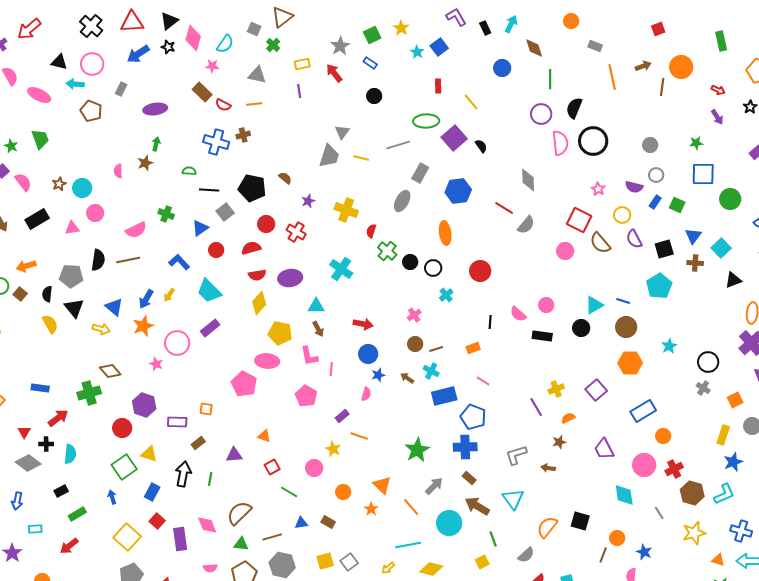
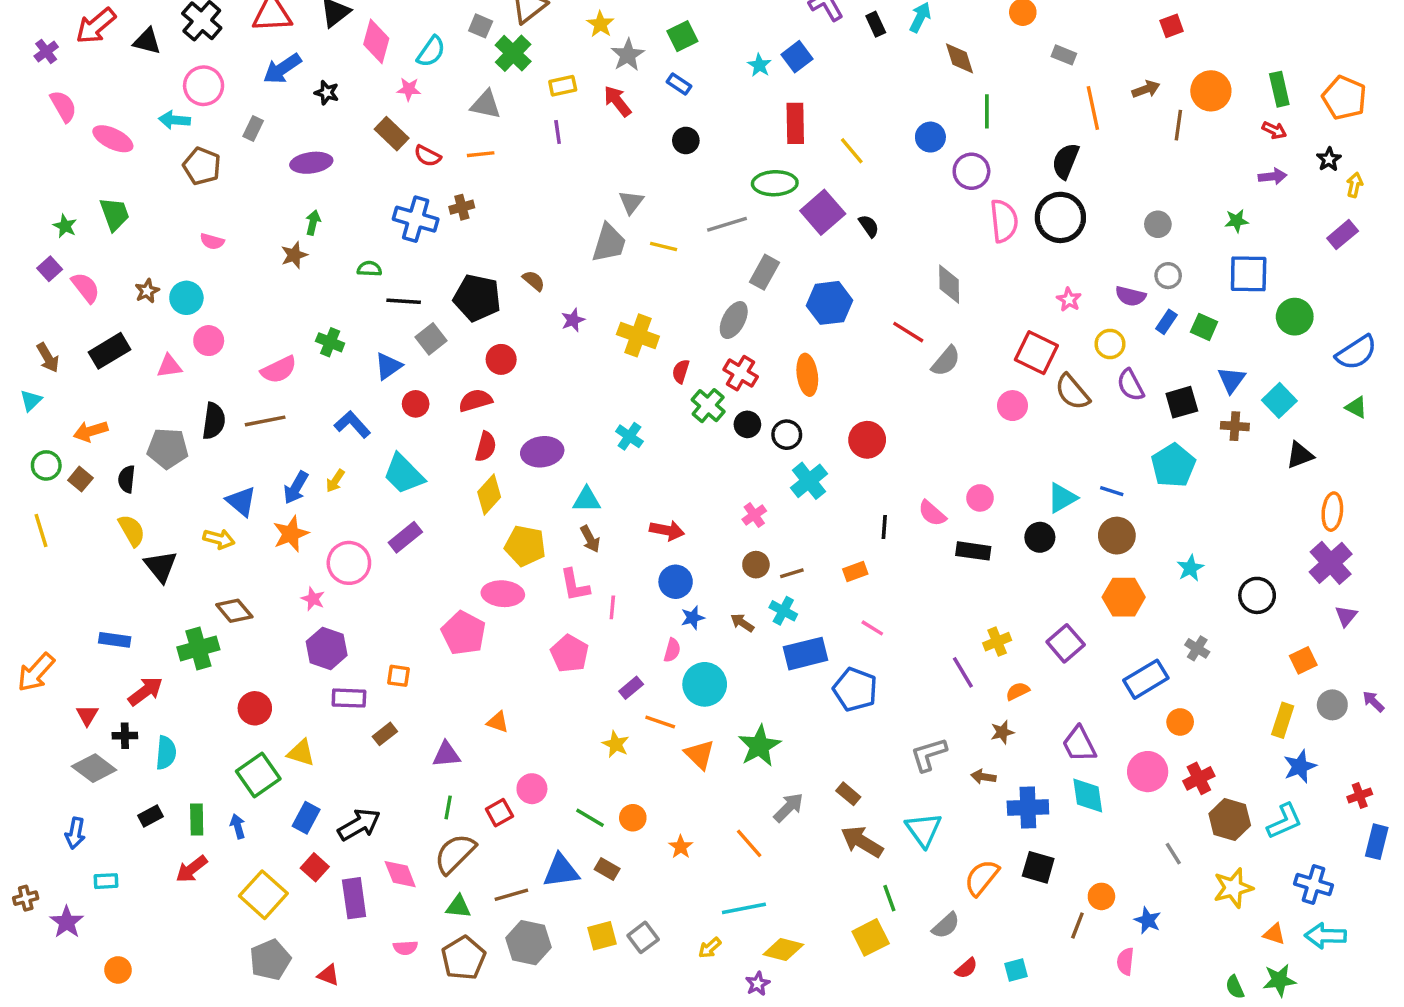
yellow star: (401, 28) -> (600, 24), moved
green rectangle: (721, 41) -> (1279, 89), moved
green cross: (273, 45) -> (513, 53), size x1.5
black star: (168, 47) -> (327, 93), moved
black triangle: (59, 62) -> (147, 41), moved
blue circle: (502, 68) -> (930, 137), moved
red rectangle: (438, 86) -> (795, 123), size x1.6
black semicircle: (574, 108) -> (1066, 161), moved
purple arrow: (717, 117) -> (1272, 176), turned -63
pink semicircle: (118, 171) -> (212, 241), moved, turned -72
red cross: (296, 232) -> (741, 373), moved
cyan cross: (341, 269) -> (629, 436), size x0.7
red semicircle: (257, 275) -> (486, 447), turned -66
cyan cross: (446, 295) -> (809, 481), size x1.5
black triangle: (74, 308) -> (161, 566), moved
gray cross: (703, 388) -> (1197, 648), moved
purple hexagon: (144, 405) -> (327, 648), moved
blue cross: (465, 447) -> (1028, 807), moved
red square: (272, 467) -> (499, 813), moved
pink circle: (314, 468) -> (532, 789), moved
black arrow: (183, 474) -> (359, 825), moved, turned 50
green line: (210, 479) -> (448, 807), moved
orange triangle: (382, 485) -> (700, 754), moved
green line: (289, 492) -> (590, 818), moved
cyan diamond: (624, 495) -> (1088, 796), moved
green rectangle: (77, 514) -> (197, 819), moved, turned -60
blue triangle: (301, 523) -> (561, 871), size x1.6
cyan circle: (449, 523) -> (705, 684), moved
red arrow: (69, 546) -> (192, 869), moved
yellow square: (482, 562) -> (871, 937), size x1.5

